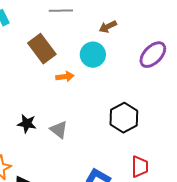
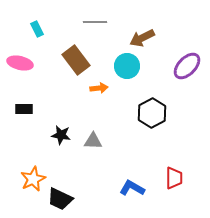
brown arrow: (108, 27) -> (142, 38), size x1.4
black hexagon: (124, 118) -> (152, 113), moved
gray triangle: (59, 130) -> (93, 141), turned -36

